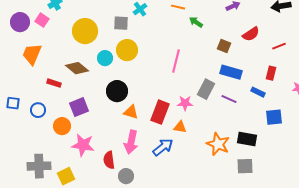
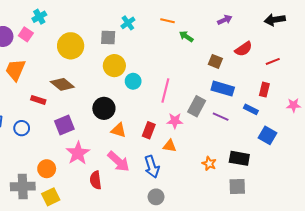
cyan circle: (105, 58) -> (133, 81), moved
pink line: (176, 61) -> (165, 91), moved
red rectangle: (160, 112) -> (149, 130), size x0.7
blue square: (274, 117) -> (267, 135), turned 36
orange circle: (62, 126) -> (47, 169), moved
pink arrow: (131, 142) -> (119, 161), turned -60
orange star: (218, 144) -> (209, 164), size x0.6
pink star: (83, 145) -> (78, 153), moved, turned 30
blue arrow: (163, 147) -> (152, 167), turned 110
gray circle: (126, 176) -> (156, 197), moved

